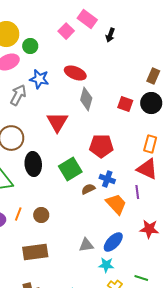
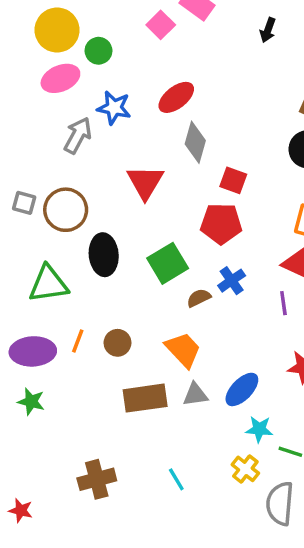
black arrow: (110, 35) -> (268, 30), moved
red ellipse: (75, 73) -> (176, 97), turned -60
red square: (125, 104) -> (233, 180), moved
blue cross: (107, 179) -> (232, 281), turned 35
orange trapezoid: (116, 204) -> (183, 350), moved
brown rectangle: (35, 252) -> (145, 398), moved
cyan star: (106, 265) -> (259, 429), moved

